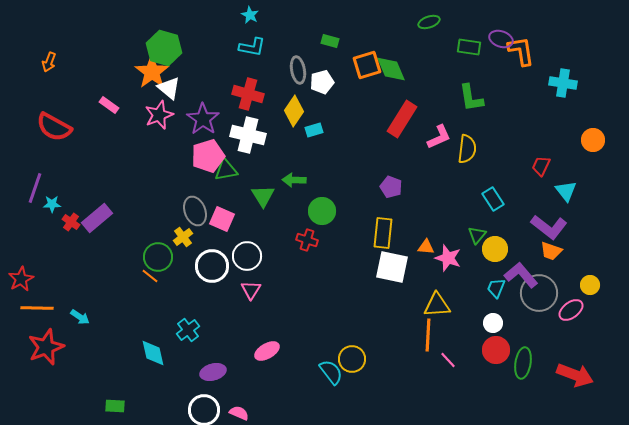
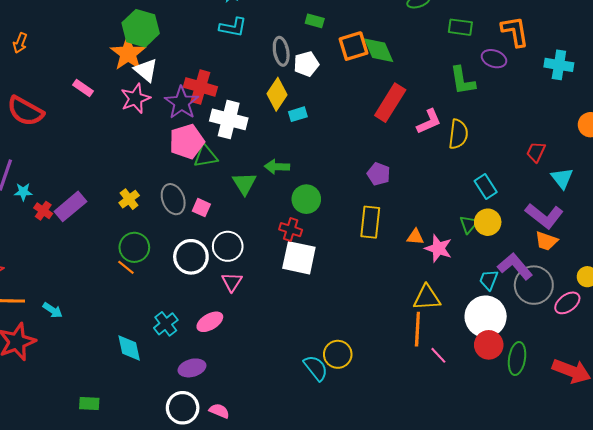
purple ellipse: (501, 39) -> (494, 59), moved
red cross: (248, 94) -> (200, 87), moved
pink square: (222, 219) -> (201, 208), size x0.7
yellow cross: (183, 237) -> (129, 199), moved
yellow circle: (495, 249) -> (488, 222), moved
white square: (392, 267) -> (299, 258), moved
white circle: (493, 323) -> (486, 317), size x2.0
pink ellipse: (267, 351) -> (210, 322), moved

